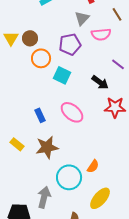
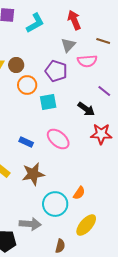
brown line: (117, 14) -> (103, 41), turned -40
purple pentagon: (70, 44) -> (56, 71), turned 30
cyan square: (62, 75) -> (48, 102), turned -36
blue rectangle: (40, 115) -> (26, 142), turned -40
gray arrow: (44, 197) -> (30, 224), turned 80

